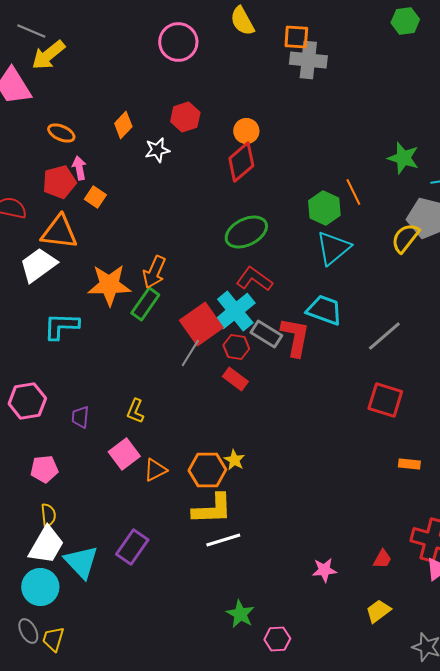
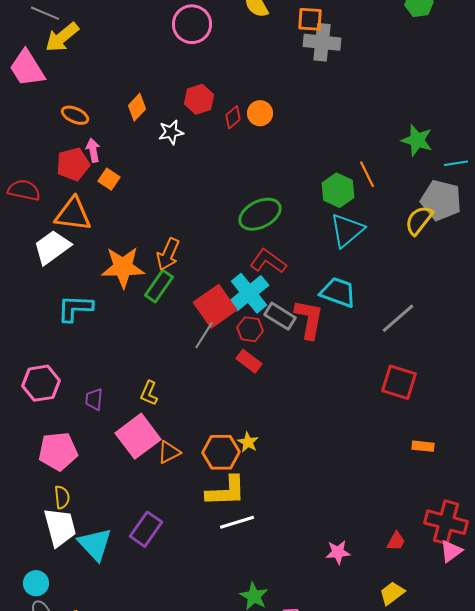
red diamond: (241, 162) -> (233, 117), moved, size x0.6
pink square: (124, 454) -> (138, 436), size x1.4
pink pentagon: (44, 469) -> (58, 451), size x1.4
white trapezoid: (46, 545) -> (60, 527), turned -45
cyan circle: (40, 587) -> (36, 583), moved, size x0.7

